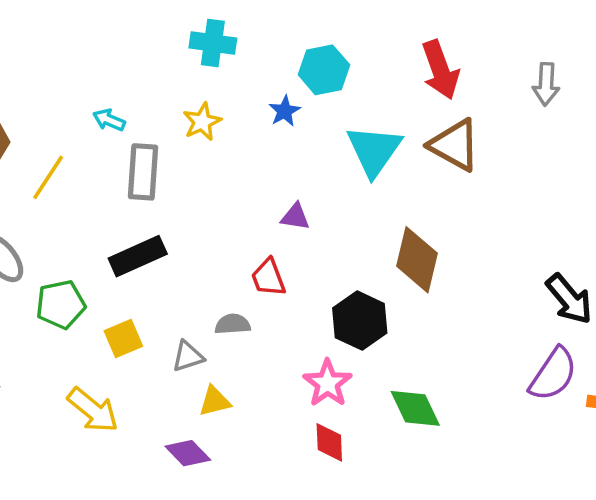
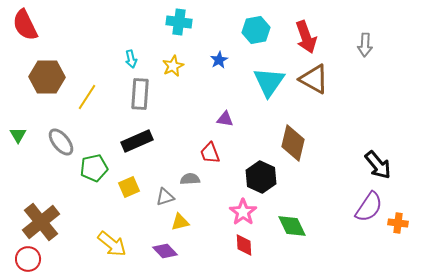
cyan hexagon: (324, 70) -> (256, 30), moved
cyan arrow: (109, 120) -> (131, 59), moved, turned -126
yellow arrow: (93, 410) -> (112, 244), moved

